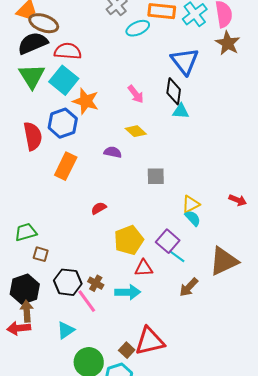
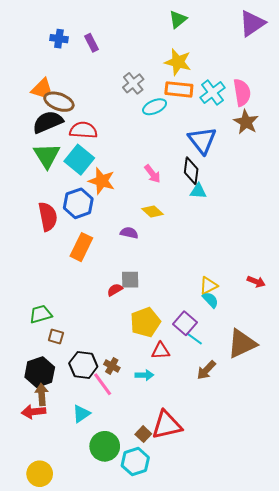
gray square: (156, 176) -> (130, 280), moved
cyan arrow: (128, 292) -> (144, 375), size x0.7

